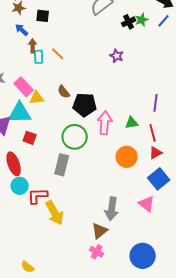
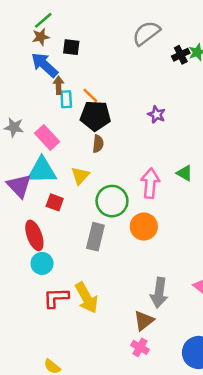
blue arrow: (22, 30) -> (45, 65), size x1.6
purple star: (117, 56) -> (157, 115), moved
brown semicircle: (64, 92) -> (98, 144), turned -136
yellow triangle: (37, 98) -> (80, 176), moved, turned -42
black pentagon: (85, 105) -> (95, 116), moved
green triangle: (132, 123) -> (185, 173), moved, turned 40
orange circle: (127, 157) -> (144, 227), moved
red L-shape: (38, 196) -> (56, 298), moved

